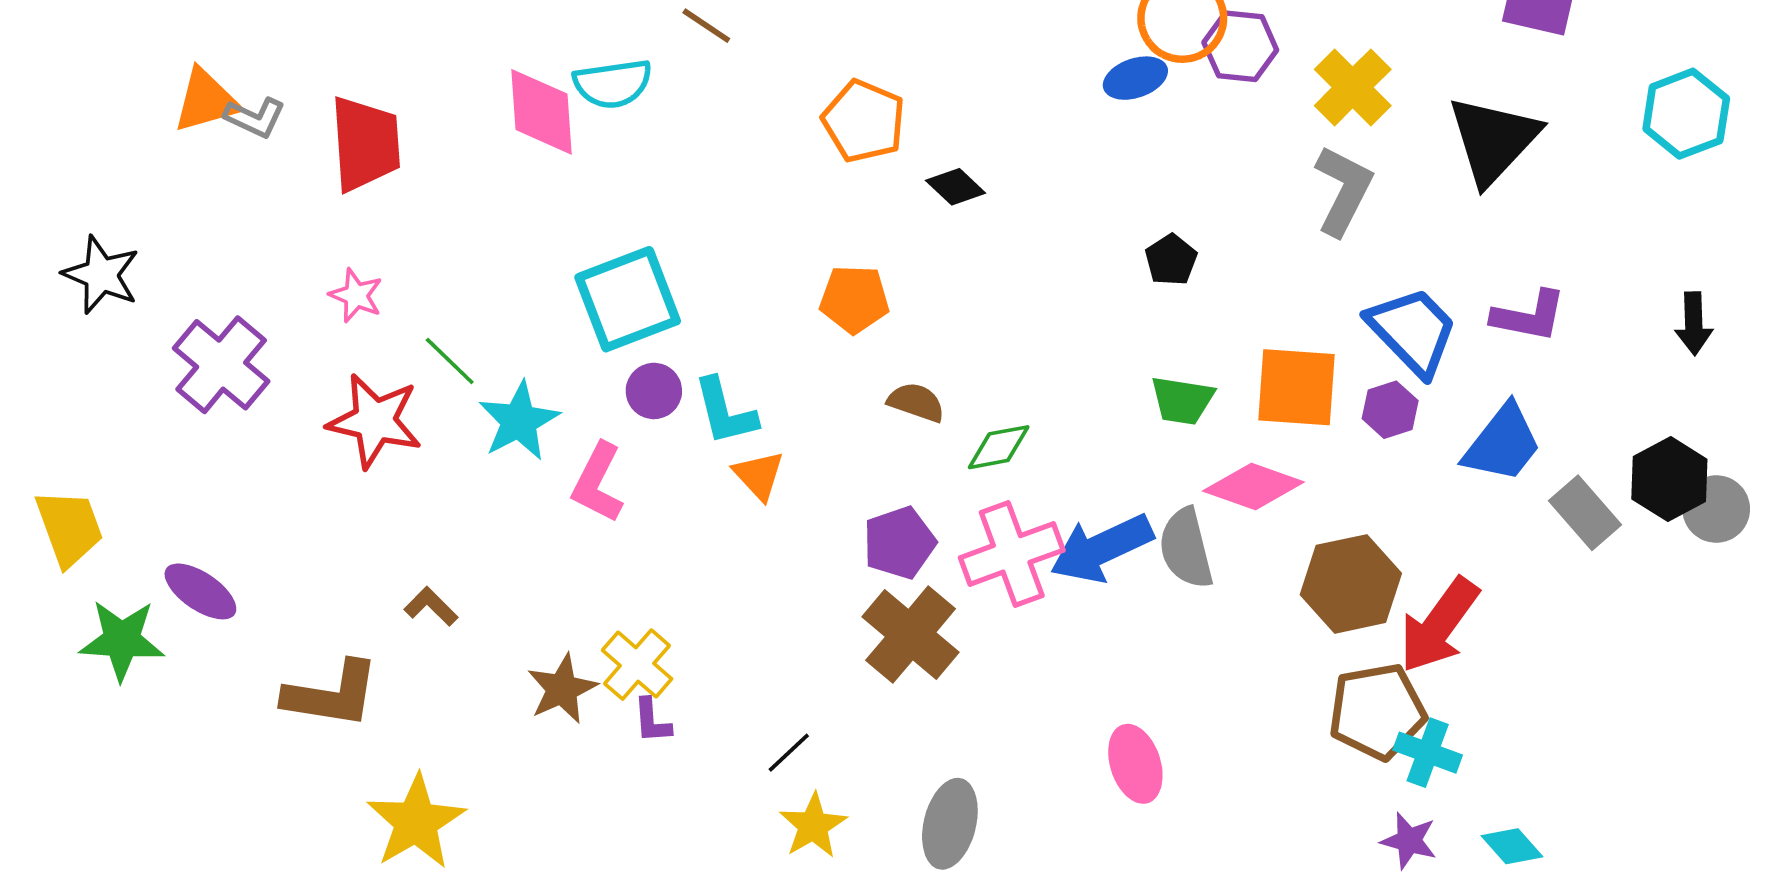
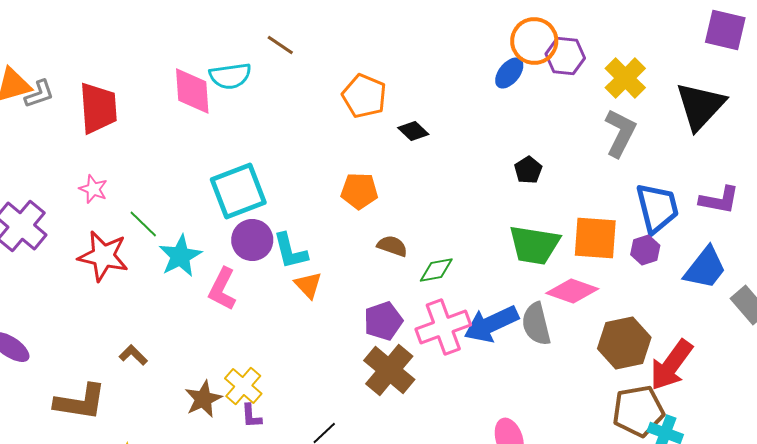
blue ellipse: (1135, 78) -> (509, 73), turned -32
gray L-shape: (255, 117) -> (39, 94), turned -44
blue trapezoid: (1413, 331) -> (657, 208), turned 30
purple circle: (654, 391) -> (252, 240), size x1.4
green trapezoid: (1182, 400) -> (534, 245), size x1.5

